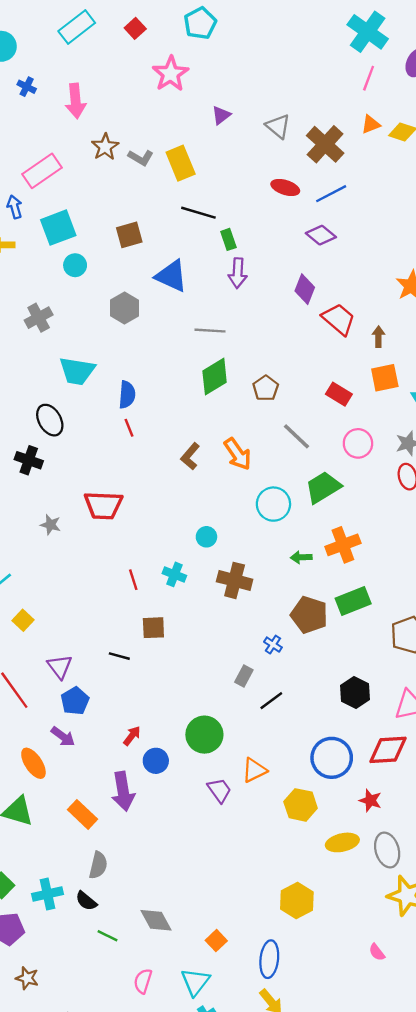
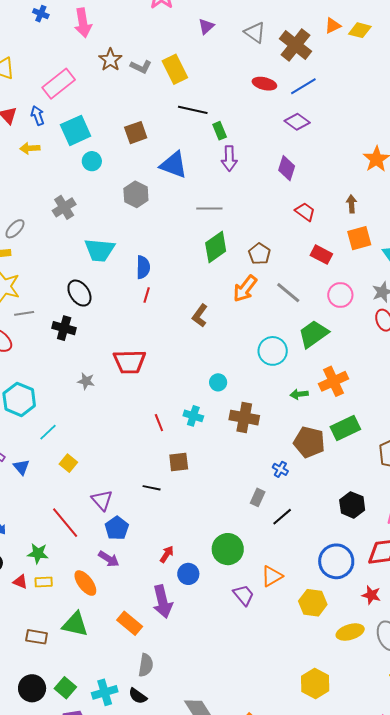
red trapezoid: (339, 319) -> (305, 212), moved, size x0.7
red line: (129, 428) -> (147, 295), turned 42
orange arrow: (238, 454) -> (245, 289), moved, turned 76

